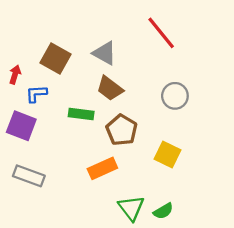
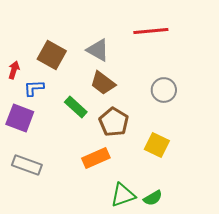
red line: (161, 33) -> (151, 31), turned -56
green rectangle: (81, 114) -> (76, 107), turned 35
green triangle: (131, 208) -> (123, 195), turned 48

